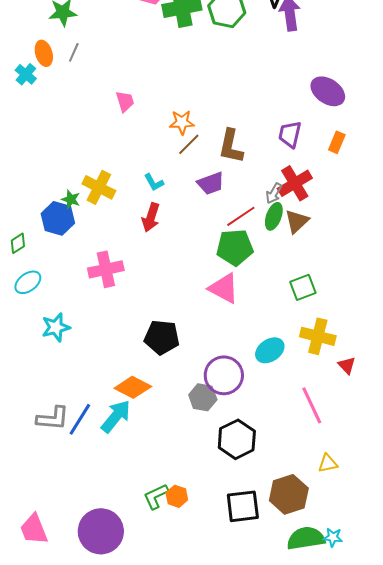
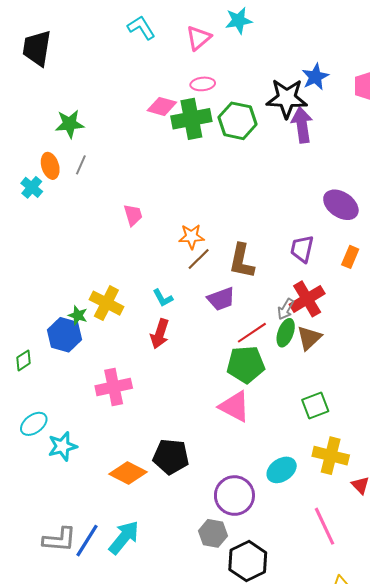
cyan ellipse: (28, 282) -> (34, 424), moved
orange diamond: (133, 387) -> (128, 473), moved
gray hexagon: (203, 397) -> (213, 533), moved

